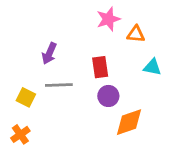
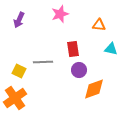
pink star: (108, 19) -> (60, 14), moved
purple arrow: (49, 53) -> (19, 20), moved
orange cross: (20, 134) -> (15, 98), size x1.6

